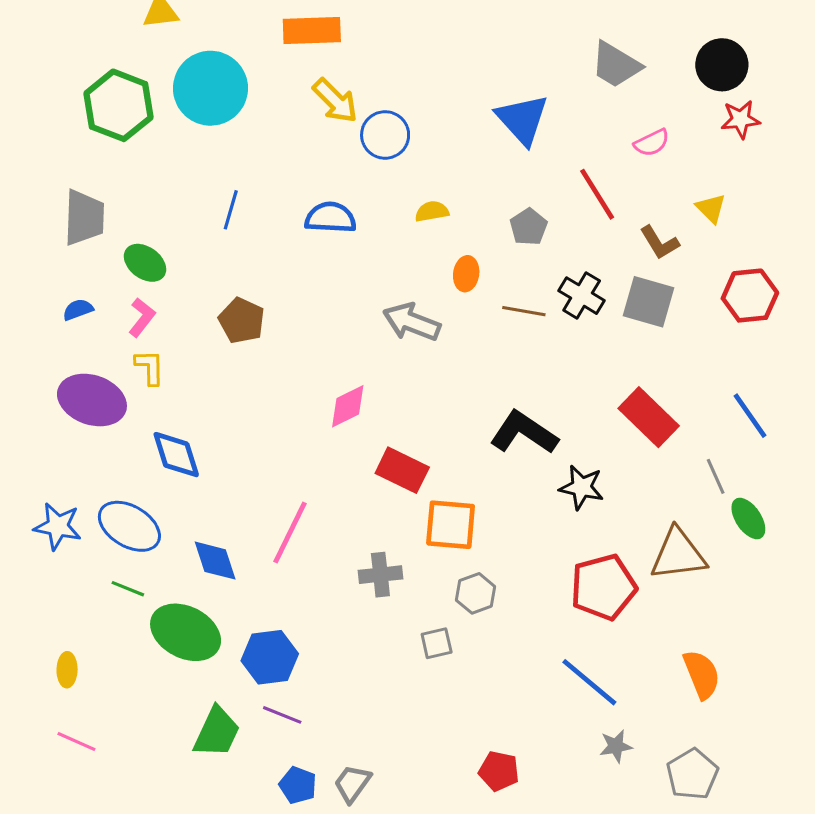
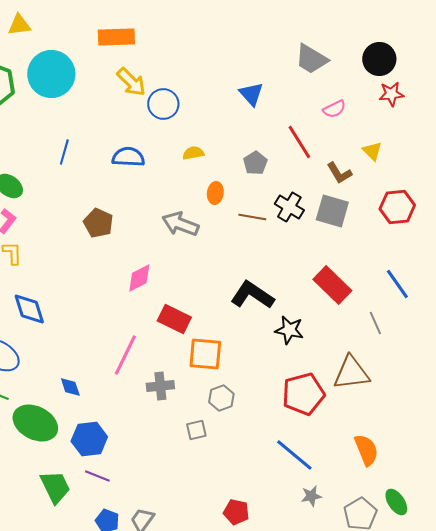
blue triangle: (522, 119) -> (251, 94), size x0.7
brown pentagon: (242, 321) -> (98, 223), moved
green ellipse: (748, 519) -> (396, 502), moved
pink line: (290, 533) -> (125, 355), moved
blue diamond: (215, 561) -> (70, 387), moved, size x0.7
green trapezoid: (217, 732) -> (55, 487), turned -51

